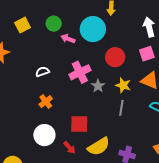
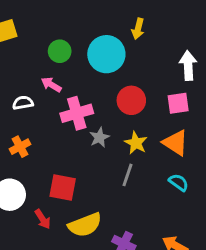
green circle: (54, 24) -> (60, 51), moved
pink arrow: (68, 39) -> (51, 85), moved

